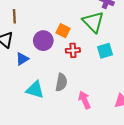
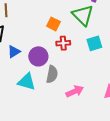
purple circle: (43, 41) -> (38, 56), moved
pink arrow: (84, 100) -> (75, 91), turned 90

